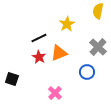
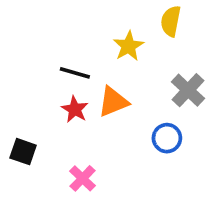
yellow semicircle: (98, 11) -> (171, 21), moved
black line: (39, 38) -> (75, 73), turned 42
pink cross: (55, 93) -> (82, 178), moved

